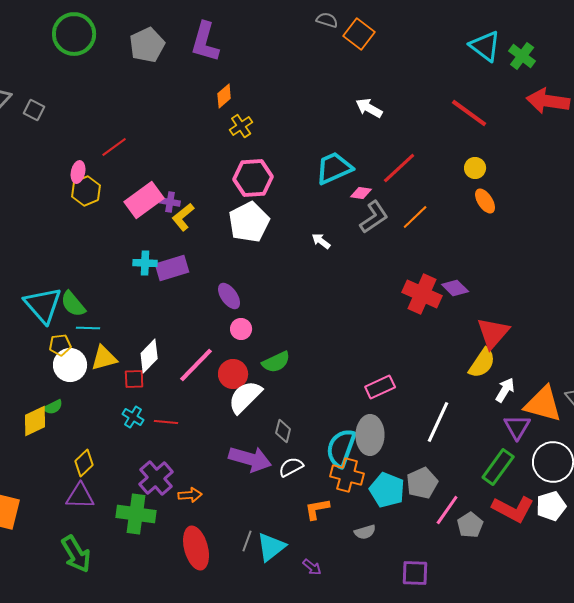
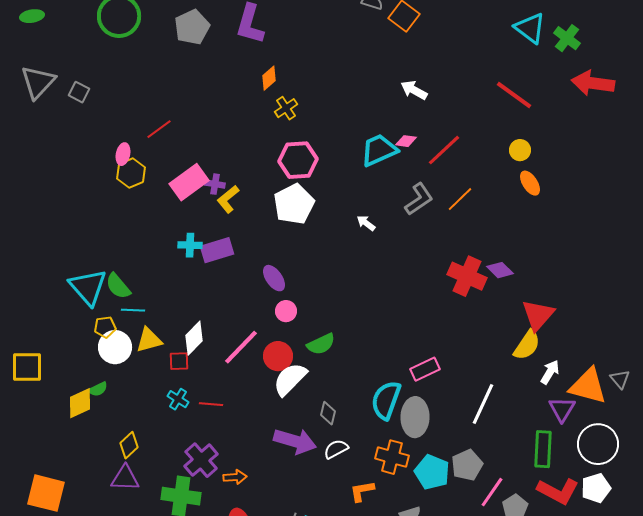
pink diamond: (361, 193) -> (406, 141), moved
cyan semicircle: (341, 448) -> (386, 400), moved
green rectangle: (498, 467) -> (543, 449), turned -33

